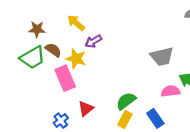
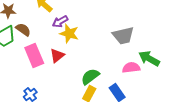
yellow star: (76, 59) -> (69, 34), moved
red triangle: (86, 109) -> (57, 56), moved

